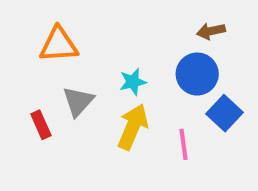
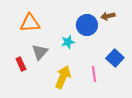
blue circle: (197, 74) -> (87, 25), moved
yellow arrow: (133, 127) -> (63, 77), moved

